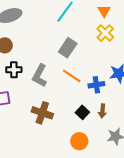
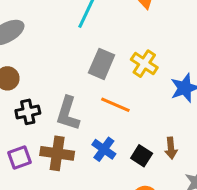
yellow cross: (105, 33) -> (144, 64), moved
blue cross: (96, 85) -> (104, 149), moved, turned -35
brown cross: (42, 113) -> (57, 153), moved

